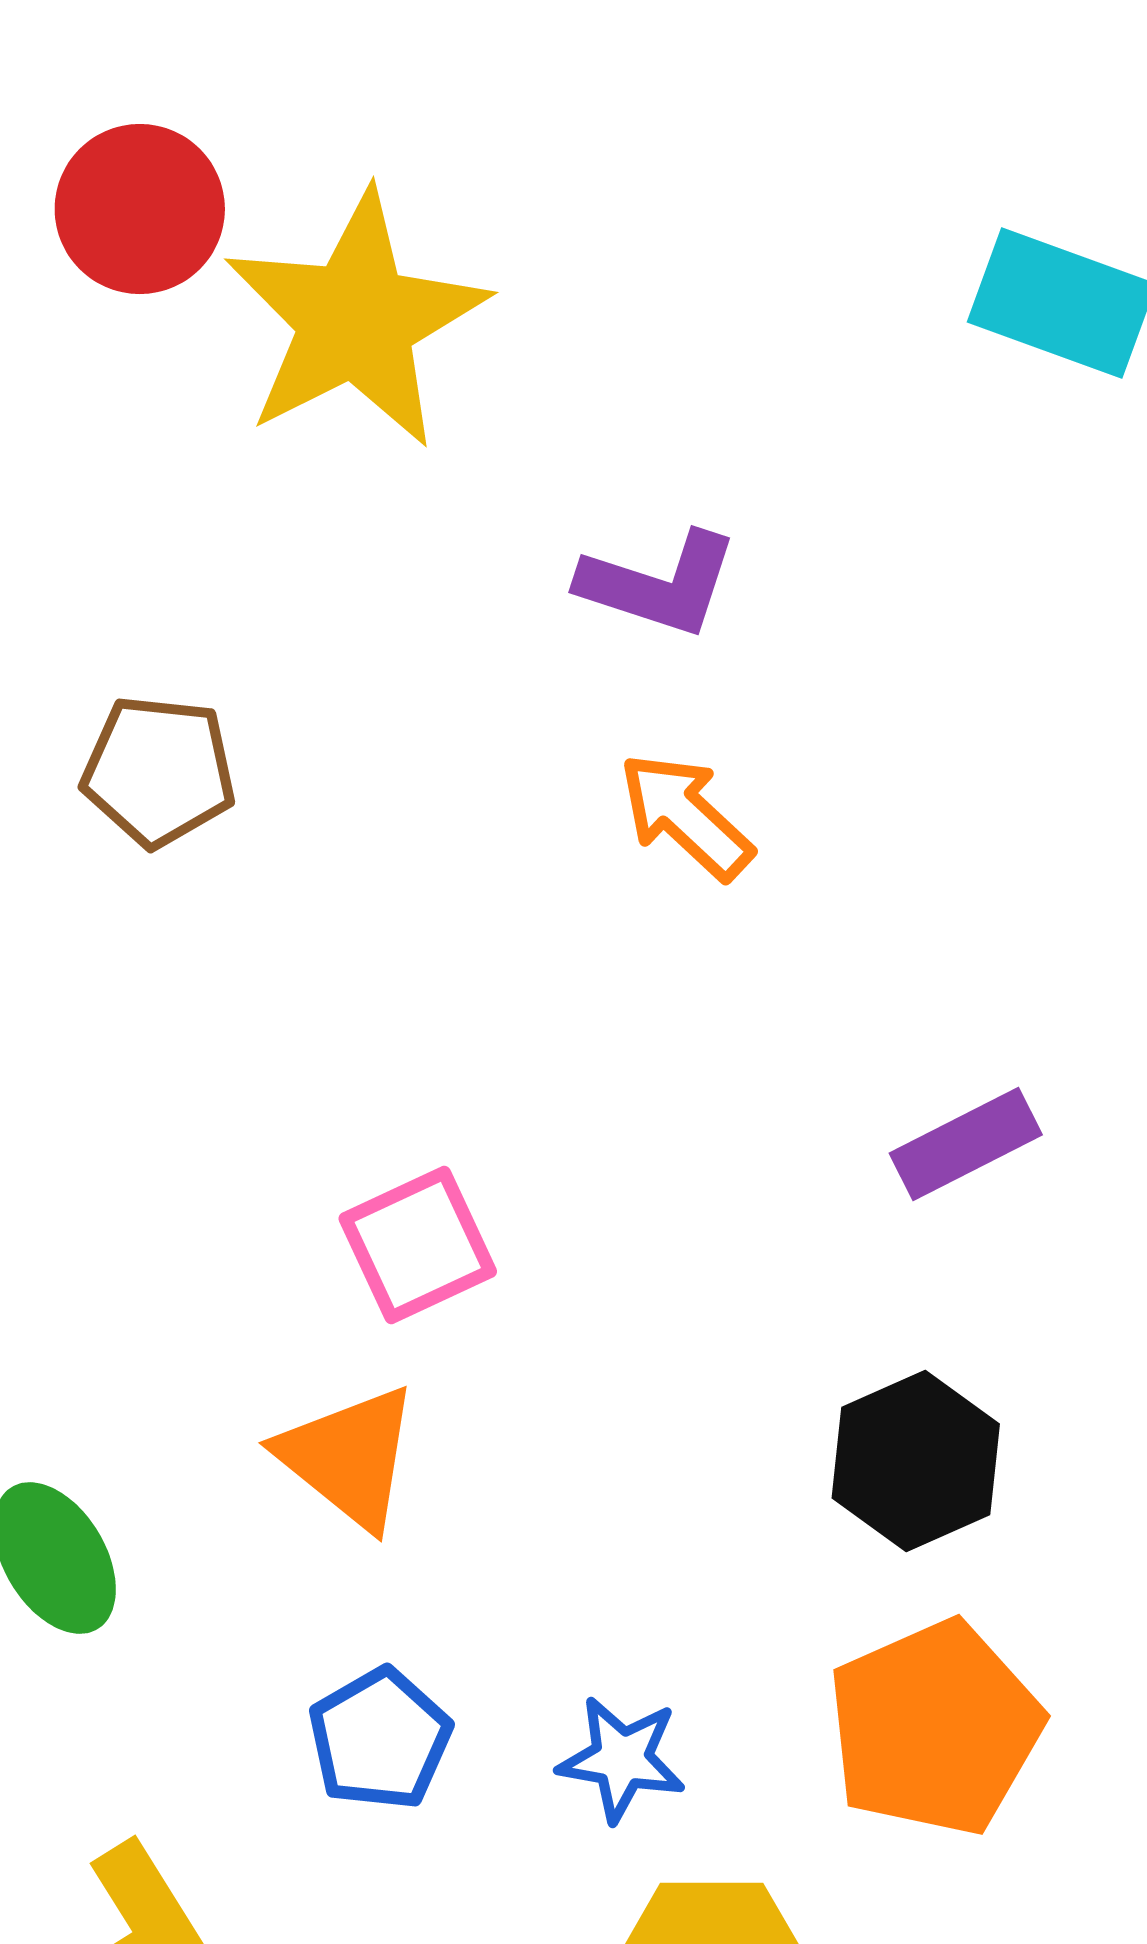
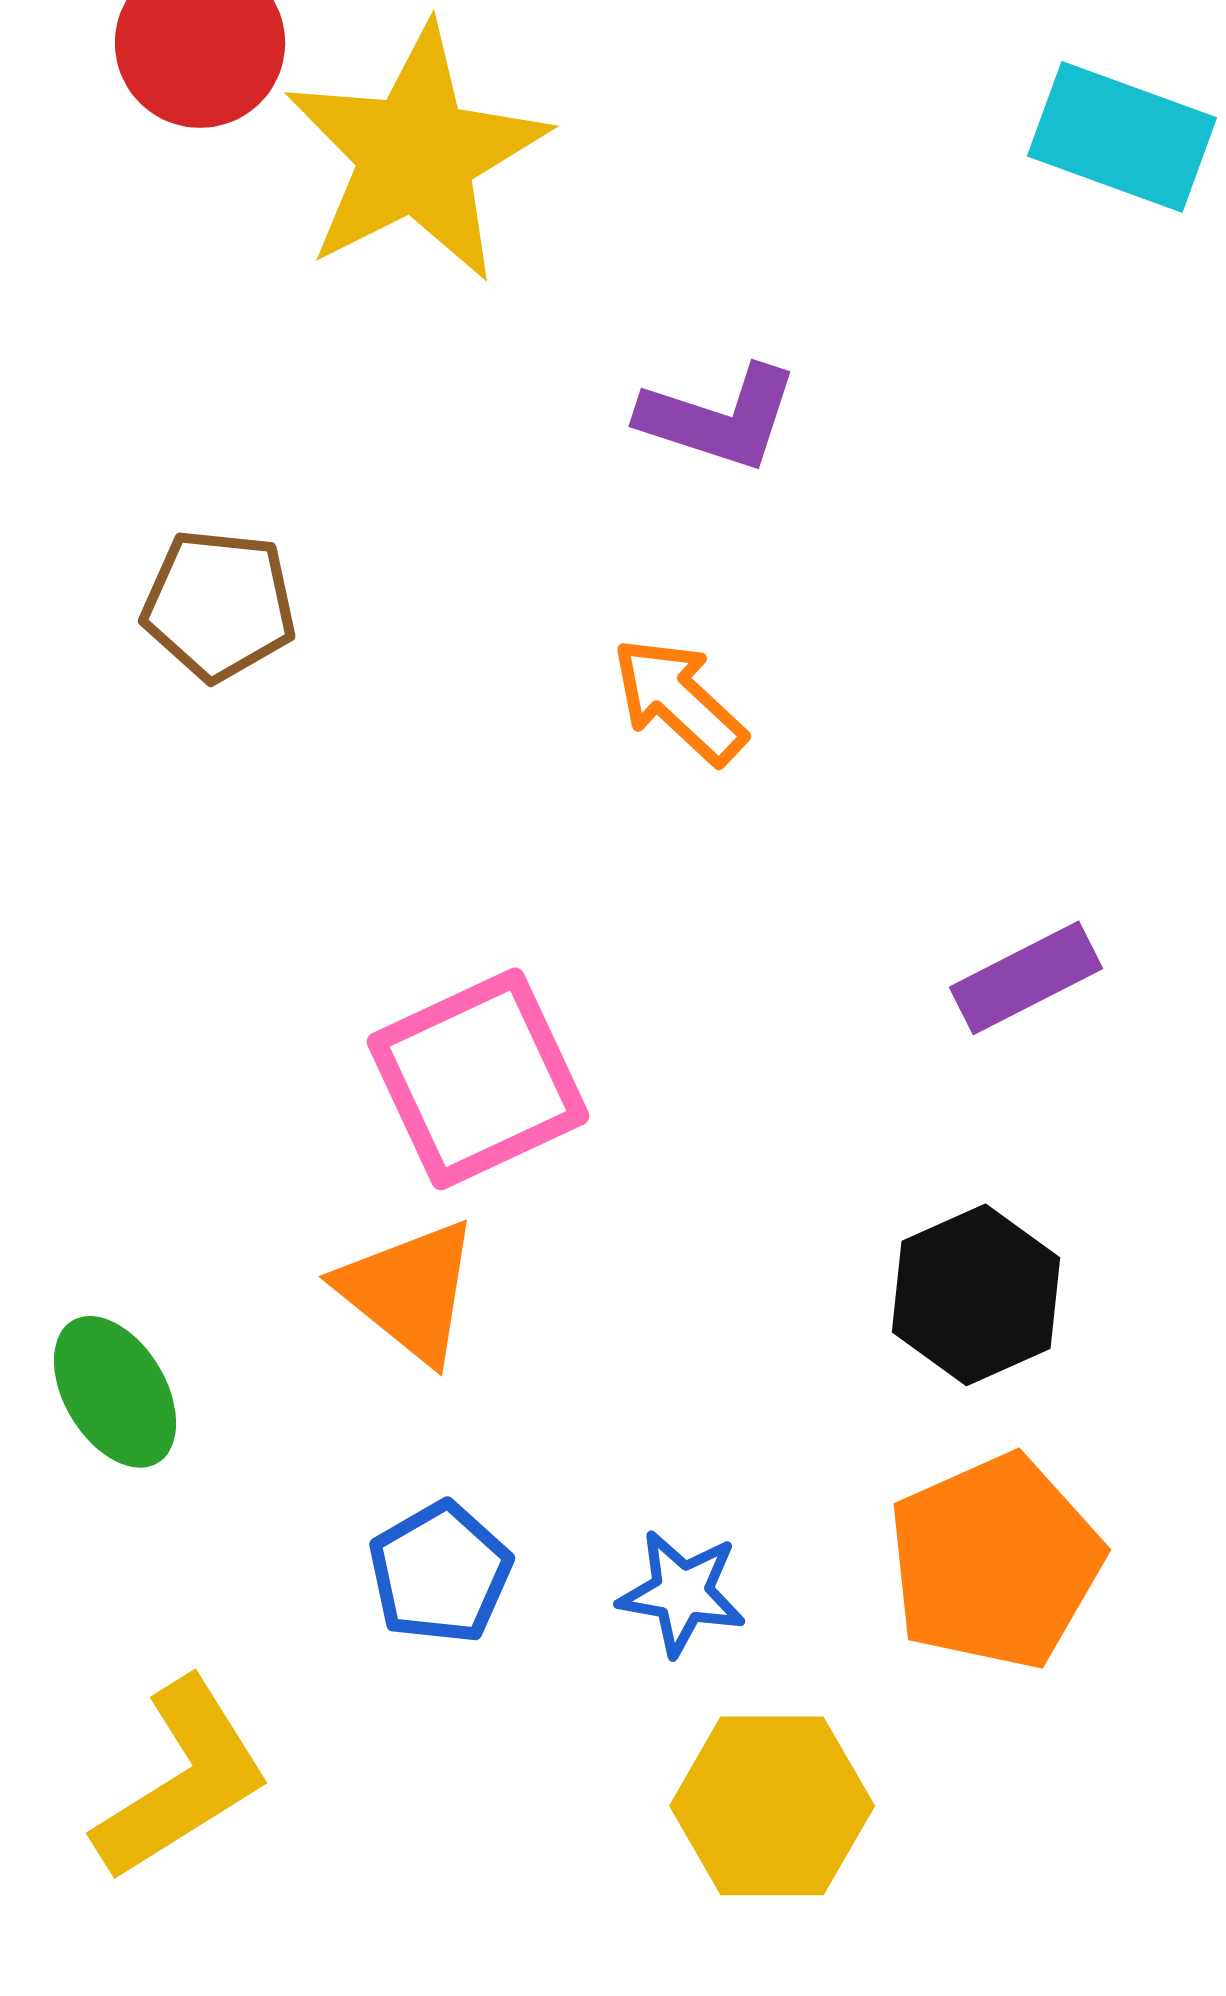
orange arrow: (686, 816) -> (679, 701), moved
pink square: (418, 1245) -> (478, 1079), size x1.4

